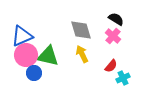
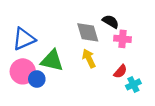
black semicircle: (116, 19) -> (111, 22), moved
pink cross: (113, 36) -> (123, 39), turned -35
pink circle: (26, 55) -> (23, 71), moved

